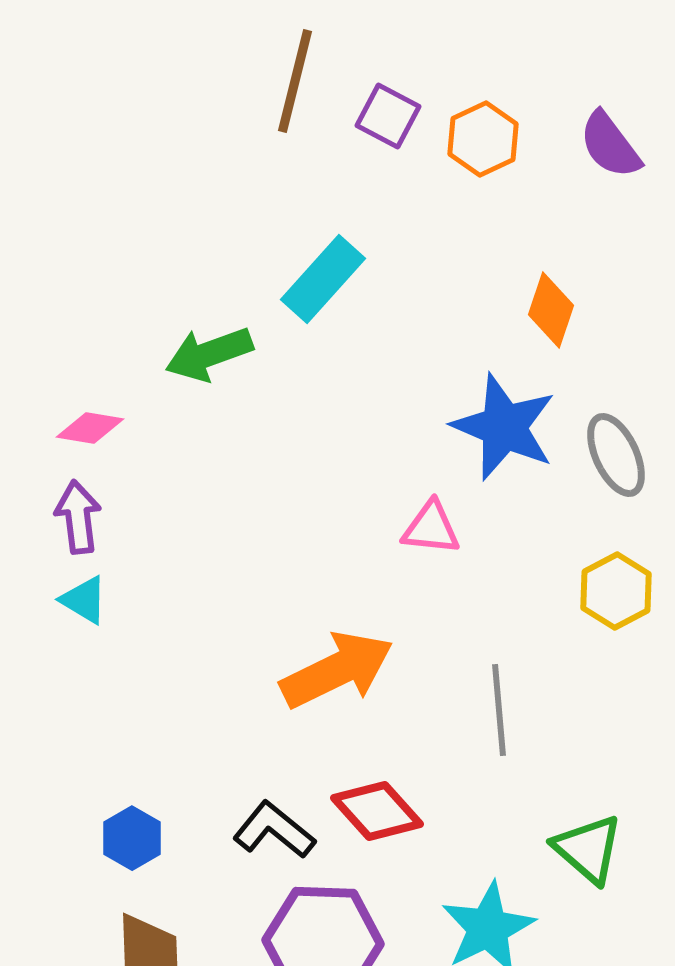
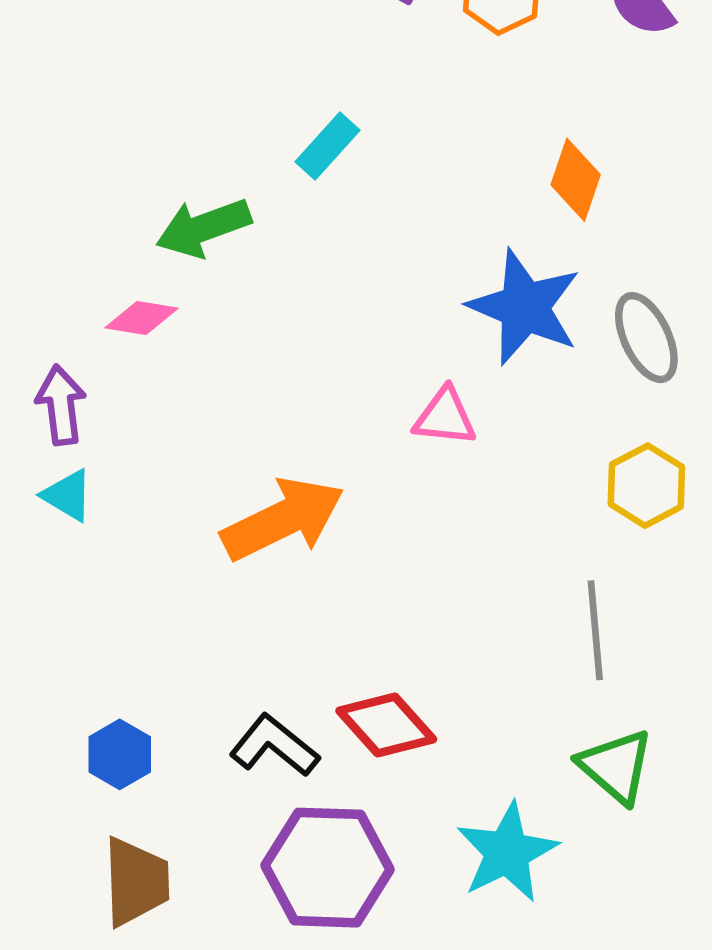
cyan rectangle: (323, 279) -> (328, 146), size x0.7
pink diamond: (90, 428) -> (141, 318), moved
orange arrow: (337, 670) -> (283, 519), moved
gray line: (499, 710) -> (595, 630), moved

